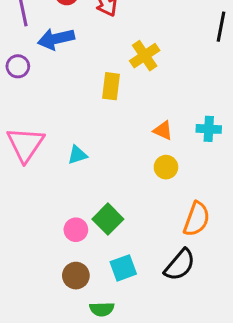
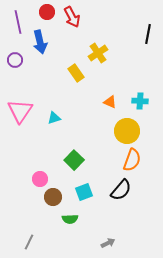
blue arrow: (56, 39) -> (40, 42), turned -90
yellow rectangle: (111, 86) -> (76, 73), turned -42
yellow circle: (166, 167) -> (127, 131), moved, size x1.6
pink circle: (76, 230) -> (40, 179), moved

